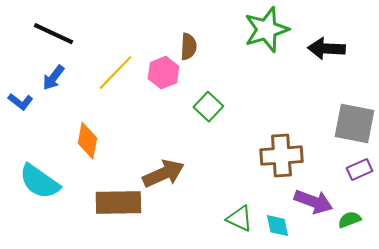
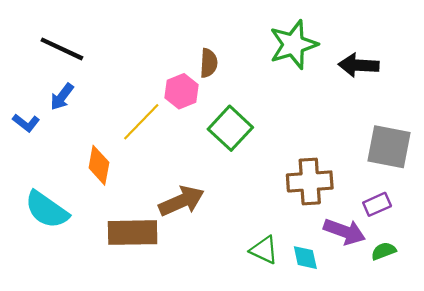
yellow line: (115, 73) -> (141, 122), moved
green square: (208, 107) -> (230, 128), size x1.4
purple rectangle: (359, 170) -> (377, 204), moved

